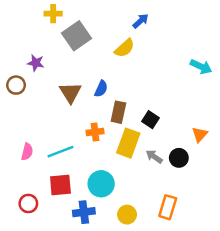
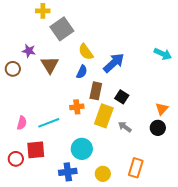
blue arrow: (141, 21) -> (114, 63), moved, size x1.6
yellow semicircle: (125, 48) -> (86, 52), moved, turned 96
brown triangle: (70, 92) -> (50, 65), moved
black circle: (179, 158) -> (158, 128), moved
red square: (60, 185) -> (36, 150), moved
red circle: (28, 203) -> (16, 159), moved

